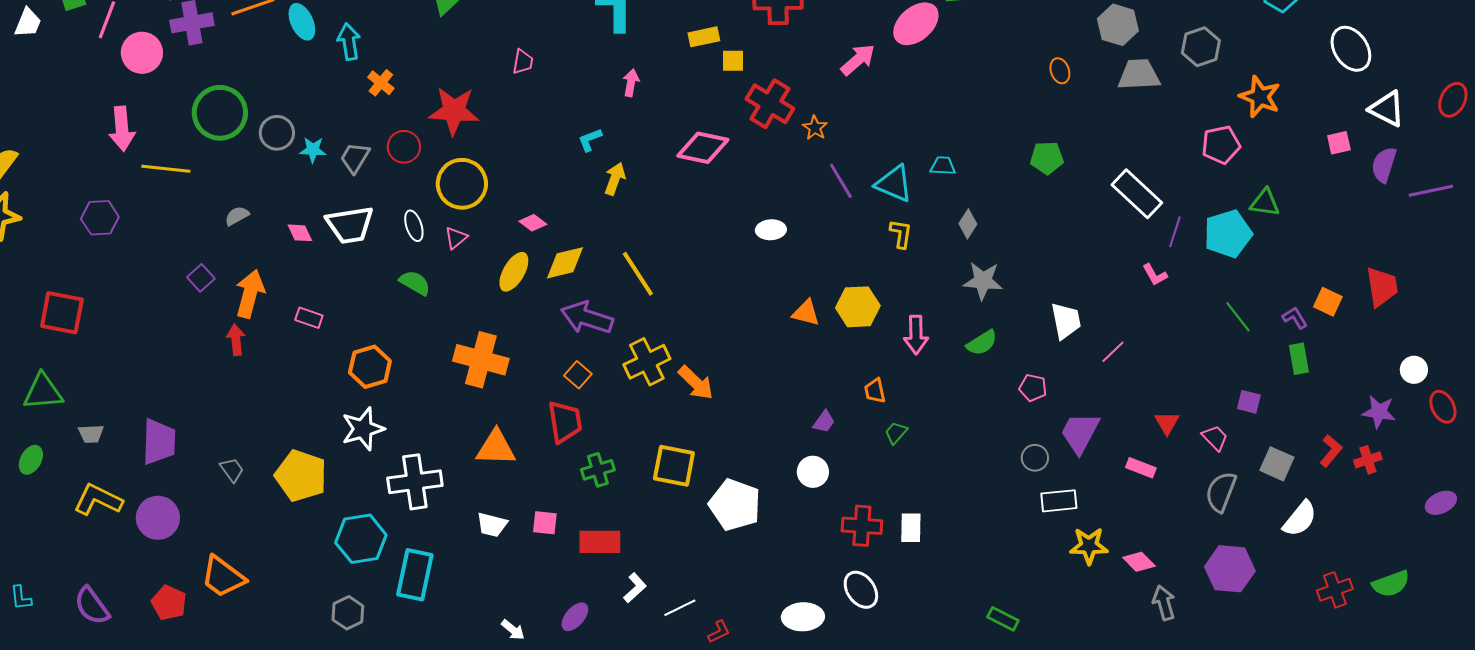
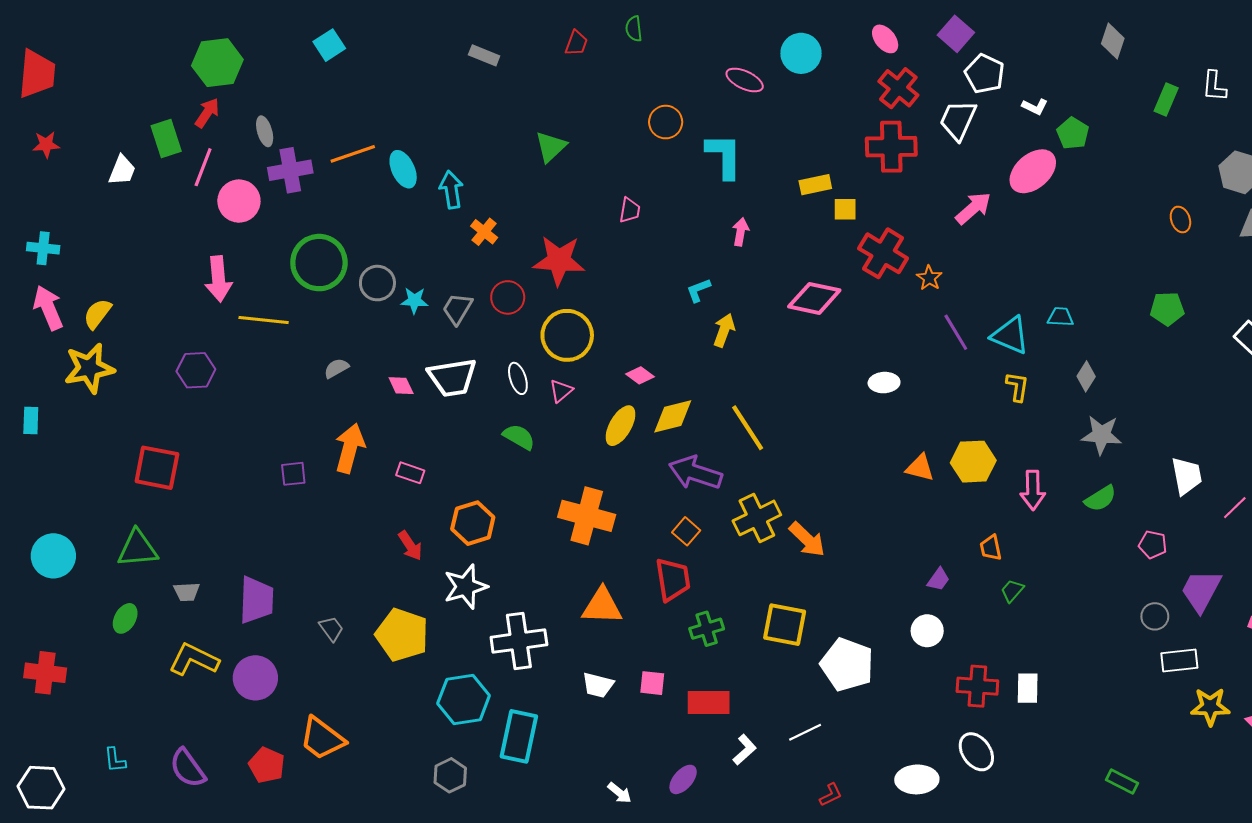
purple square: (201, 278) -> (293, 474), moved, turned 36
red arrow: (236, 340) -> (410, 546), moved, turned 152
white line: (680, 608) -> (805, 732), moved

